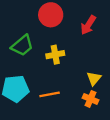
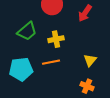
orange line: (50, 94) -> (51, 62), moved
orange cross: (91, 99) -> (87, 86), moved

